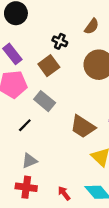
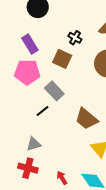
brown square: (49, 66) -> (62, 59), turned -36
black line: (25, 125) -> (42, 111), moved

